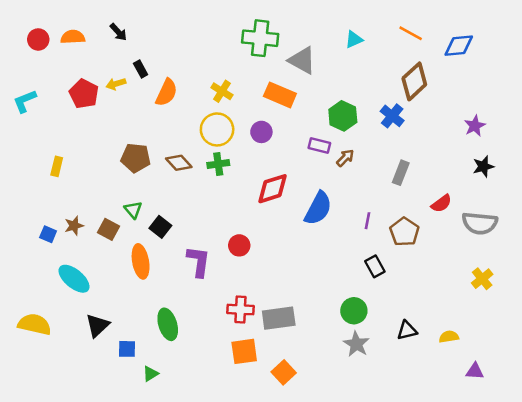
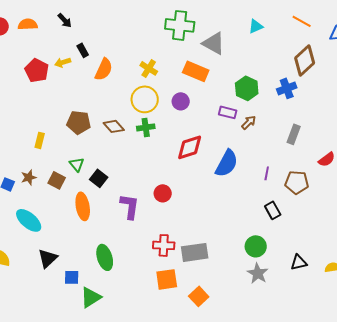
blue cross: (392, 116) -> (287, 88), turned 30
yellow rectangle: (57, 166) -> (40, 140), moved
brown pentagon: (404, 232) -> (297, 182), turned -30
green triangle: (150, 374) -> (91, 297), size x1.6

